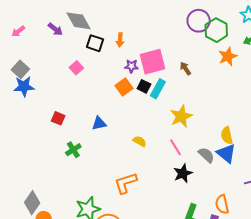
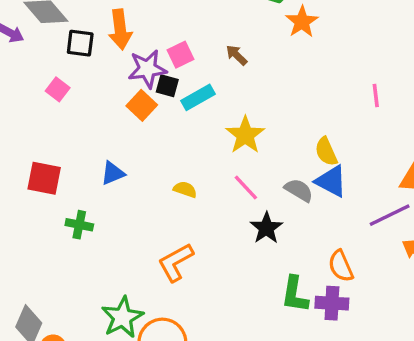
orange arrow: (120, 40) -> (120, 29), size x1.6
pink square: (153, 62) -> (180, 55), size x0.6
purple star: (131, 66) -> (147, 69), size x1.6
black square: (144, 86) -> (167, 86), moved
cyan rectangle: (158, 89) -> (198, 97), turned 42
red square: (58, 118) -> (44, 178), size x1.5
green cross: (73, 150) -> (79, 225), turned -35

